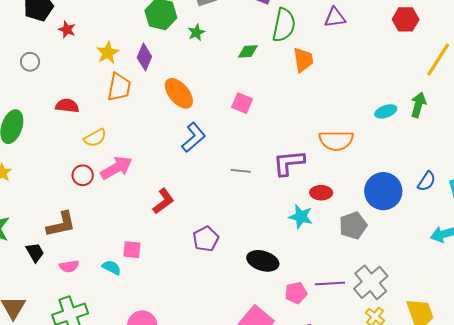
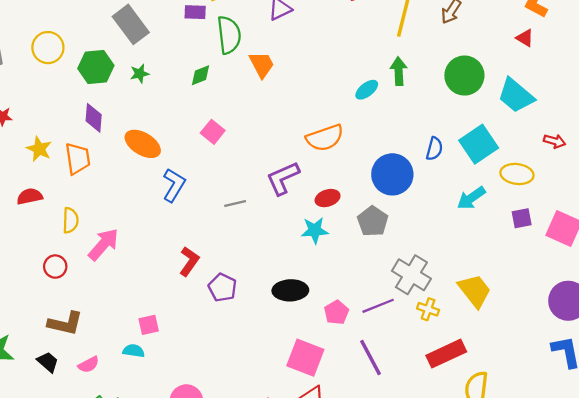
green star: (196, 32) -> (140, 74), turned 30
yellow star: (108, 53) -> (39, 149), moved
pink square: (242, 103) -> (213, 132), turned 35
yellow semicircle: (95, 138) -> (70, 220), turned -40
red circle: (83, 175) -> (55, 267), moved
red L-shape: (163, 201) -> (189, 261), moved
brown L-shape: (61, 224) -> (65, 323), turned 44
purple line: (330, 283) -> (378, 306), moved

